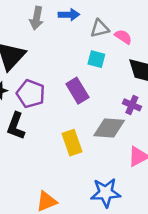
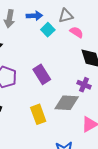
gray triangle: (100, 28) -> (66, 16), moved
cyan square: (96, 59) -> (48, 30), moved, turned 32

